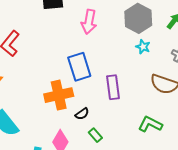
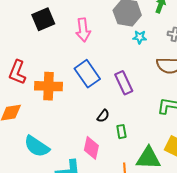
orange cross: (59, 95) -> (49, 86), moved, turned 32
green rectangle: (95, 135) -> (121, 132), turned 48

